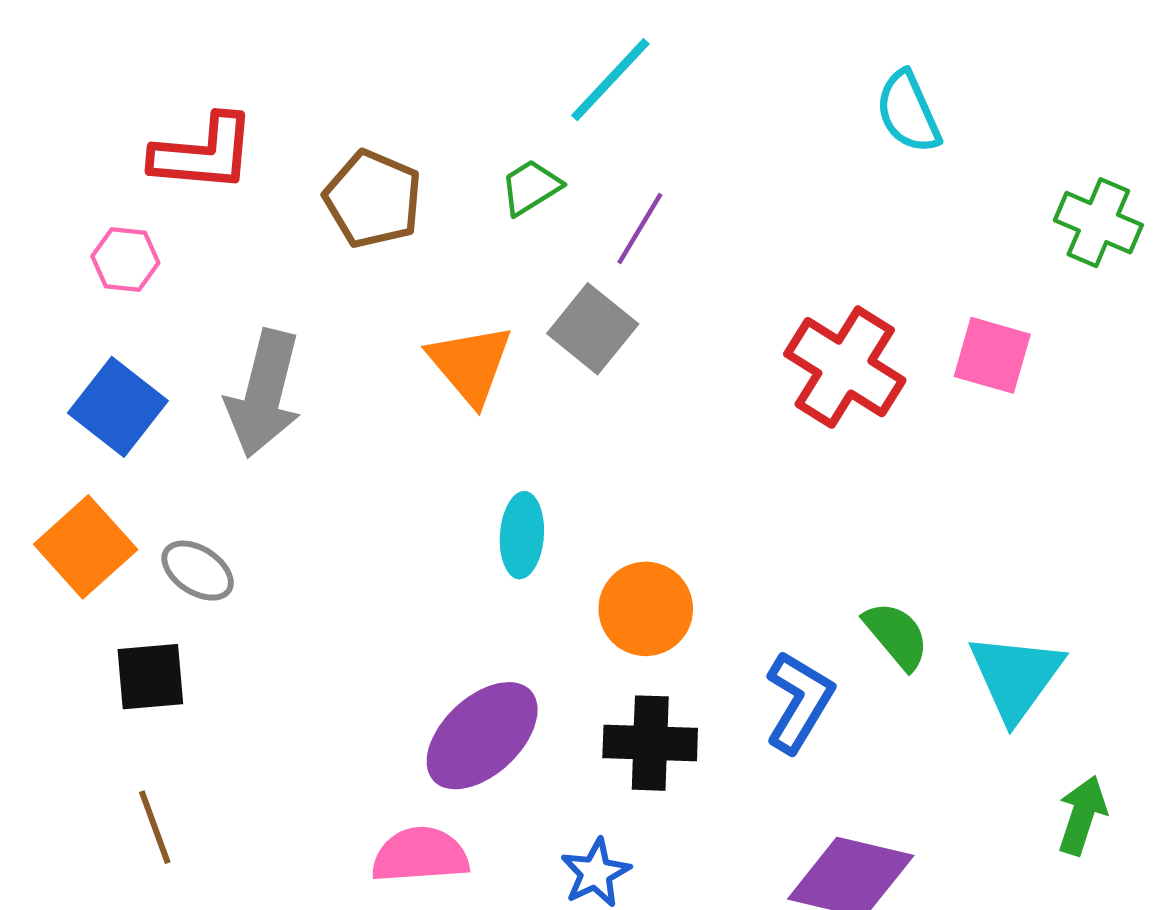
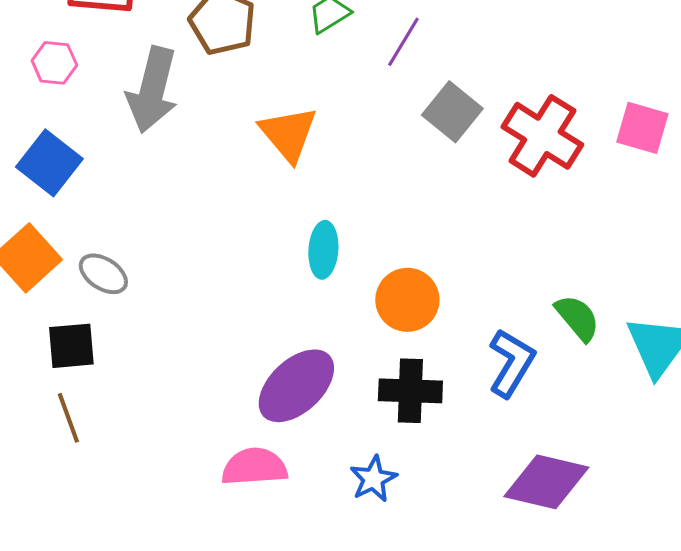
gray square: (593, 329) -> (452, 112), moved
gray arrow: (264, 394) -> (152, 90), moved
brown line: (155, 827) -> (68, 418), moved

